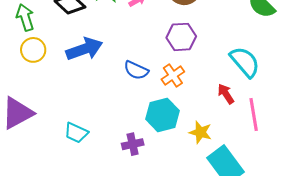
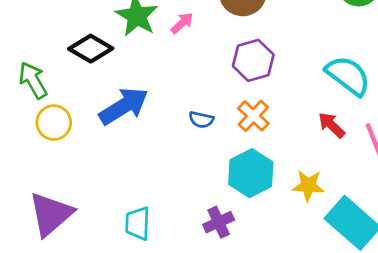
blue semicircle: (136, 70) -> (201, 120), size x0.7
cyan trapezoid: (76, 133) -> (138, 223), turned 80

